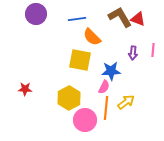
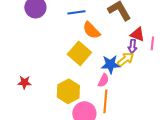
red triangle: (138, 19) -> (137, 34), moved
yellow square: (80, 60) -> (79, 53), turned 30
yellow arrow: (126, 102) -> (125, 59), moved

